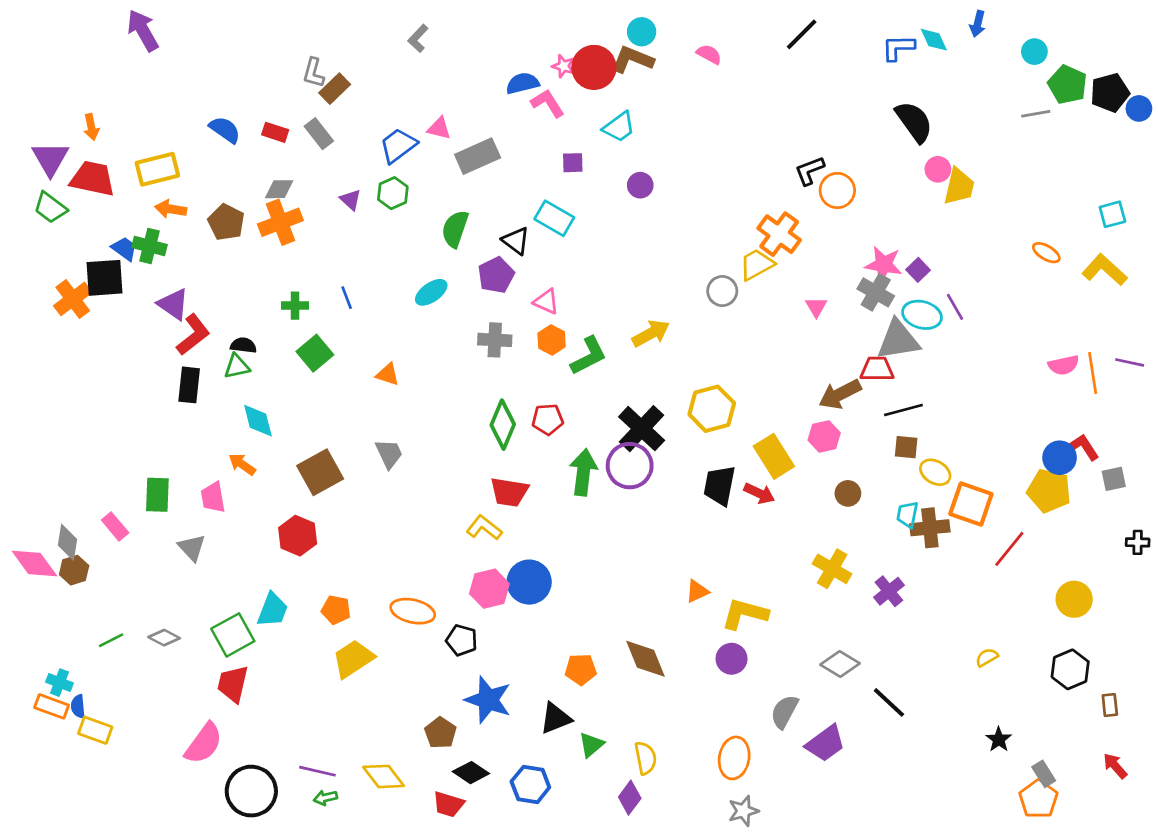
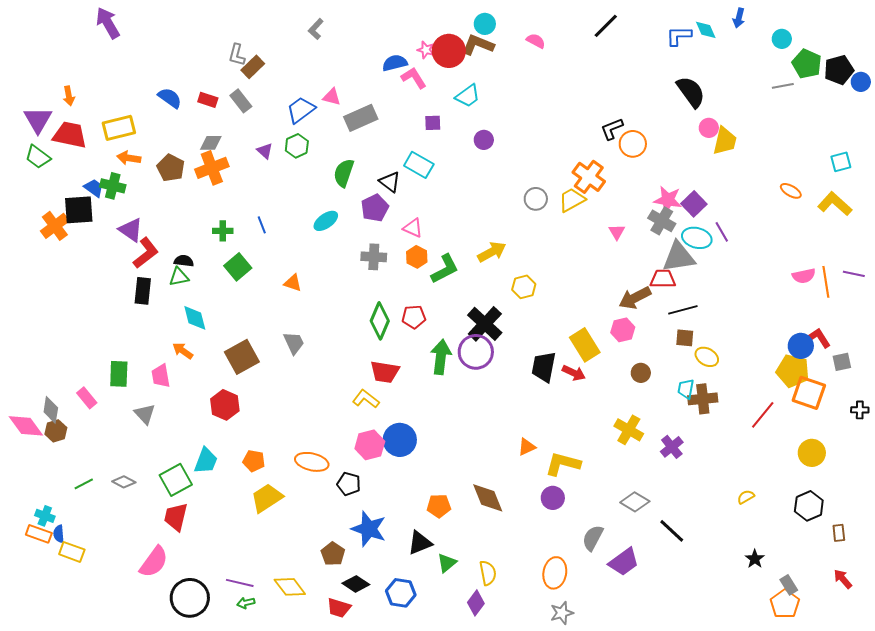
purple square: (918, 270) -> (694, 204), size x1.4
gray circle: (722, 291) -> (536, 199), moved
yellow hexagon: (712, 409) -> (524, 287), moved, size x0.7
orange square: (971, 504) -> (809, 393), moved

